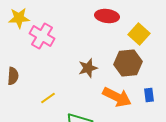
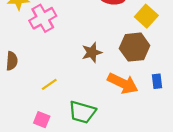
pink cross: (42, 36) -> (43, 18), turned 30

